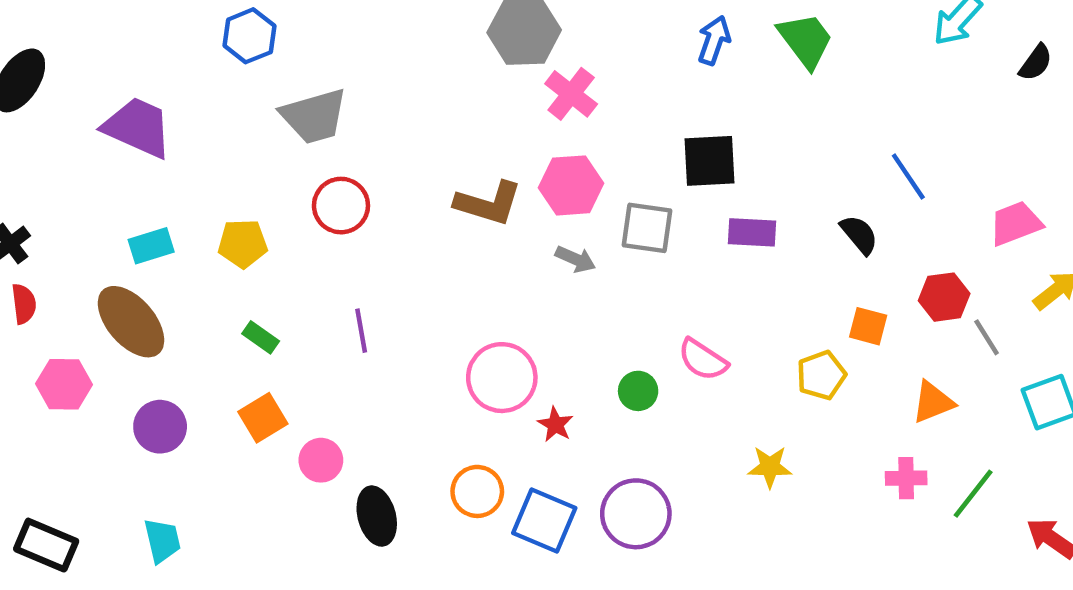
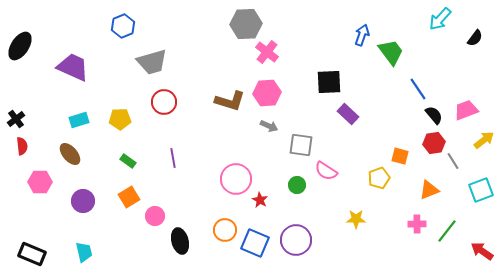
blue arrow: (714, 40) -> (362, 35), moved
green trapezoid: (806, 40) -> (391, 52), moved
gray square: (647, 228) -> (301, 145), moved
purple rectangle: (752, 232) -> (348, 114), turned 40
black semicircle: (859, 235) -> (434, 115), moved
brown ellipse: (131, 322) -> (70, 154), size x0.7

